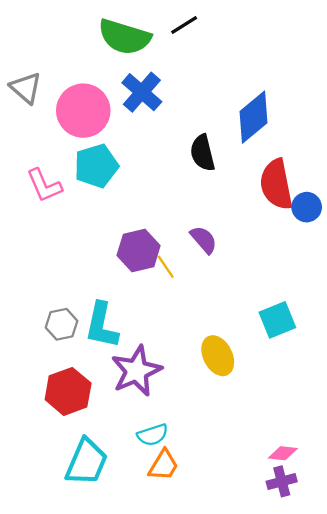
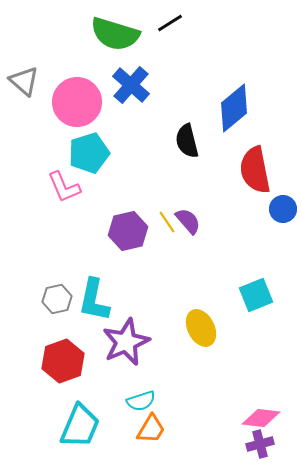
pink L-shape: (44, 185) -> (64, 187), moved
blue circle: (307, 207) -> (283, 209), moved
yellow line: (166, 267) -> (167, 222), moved
pink diamond: (283, 453) -> (261, 418), size x1.4

